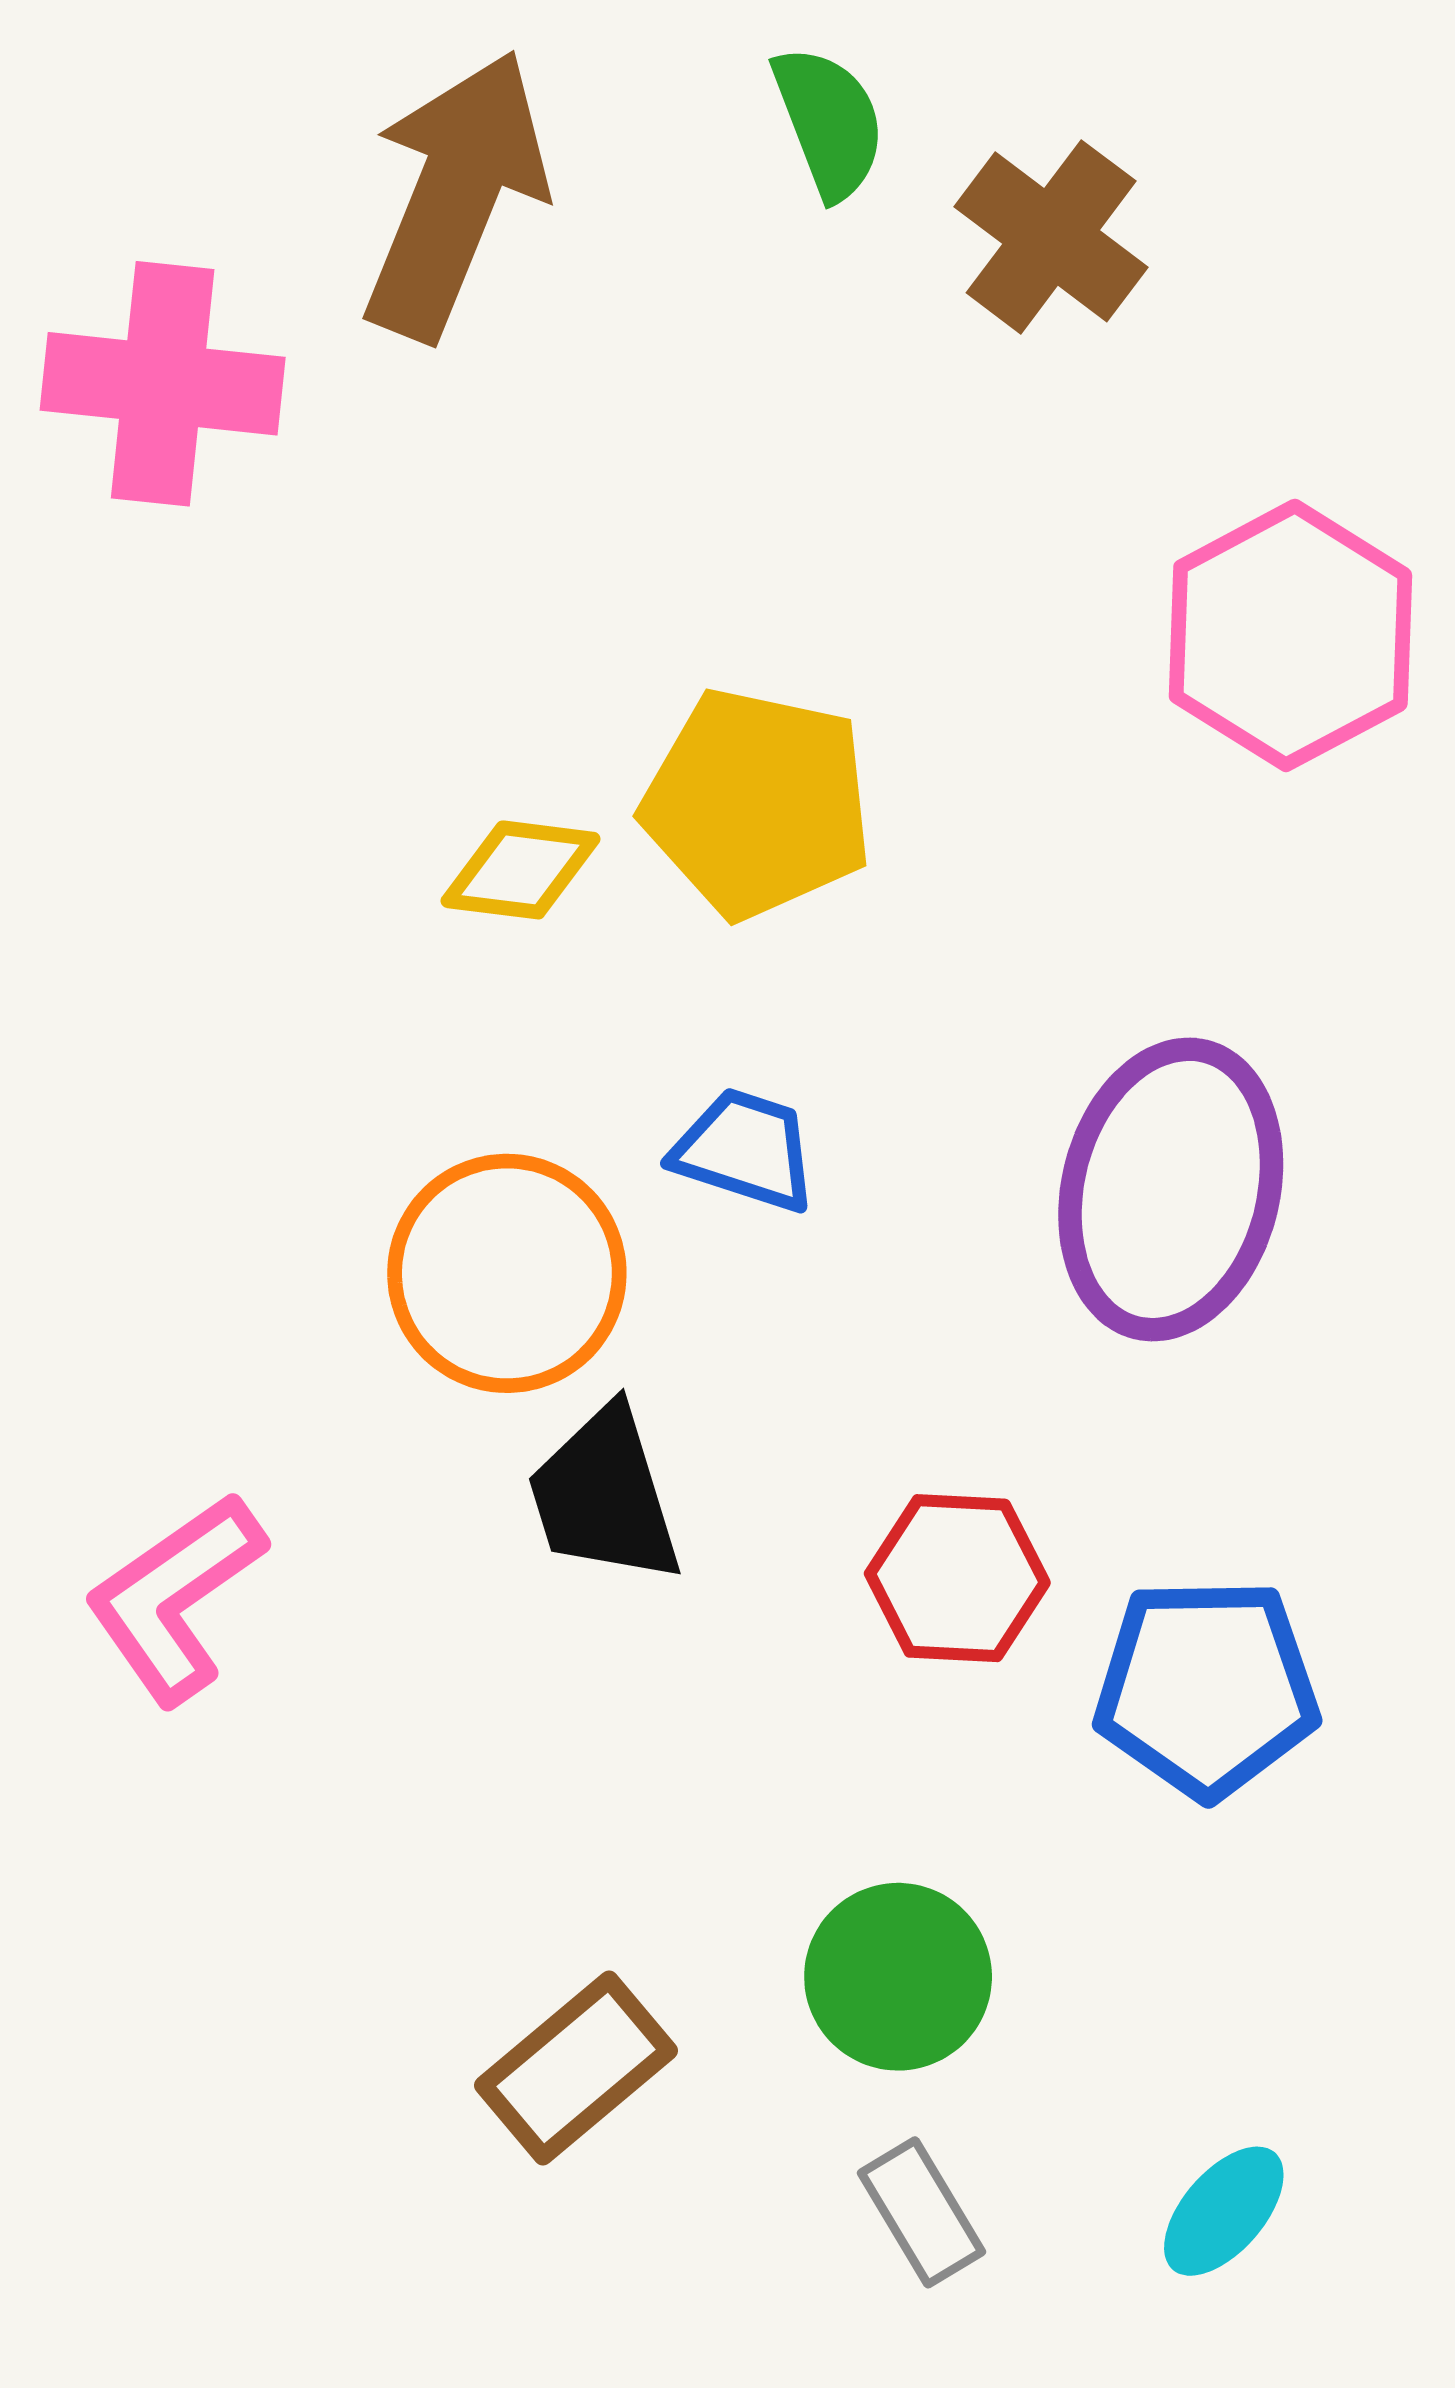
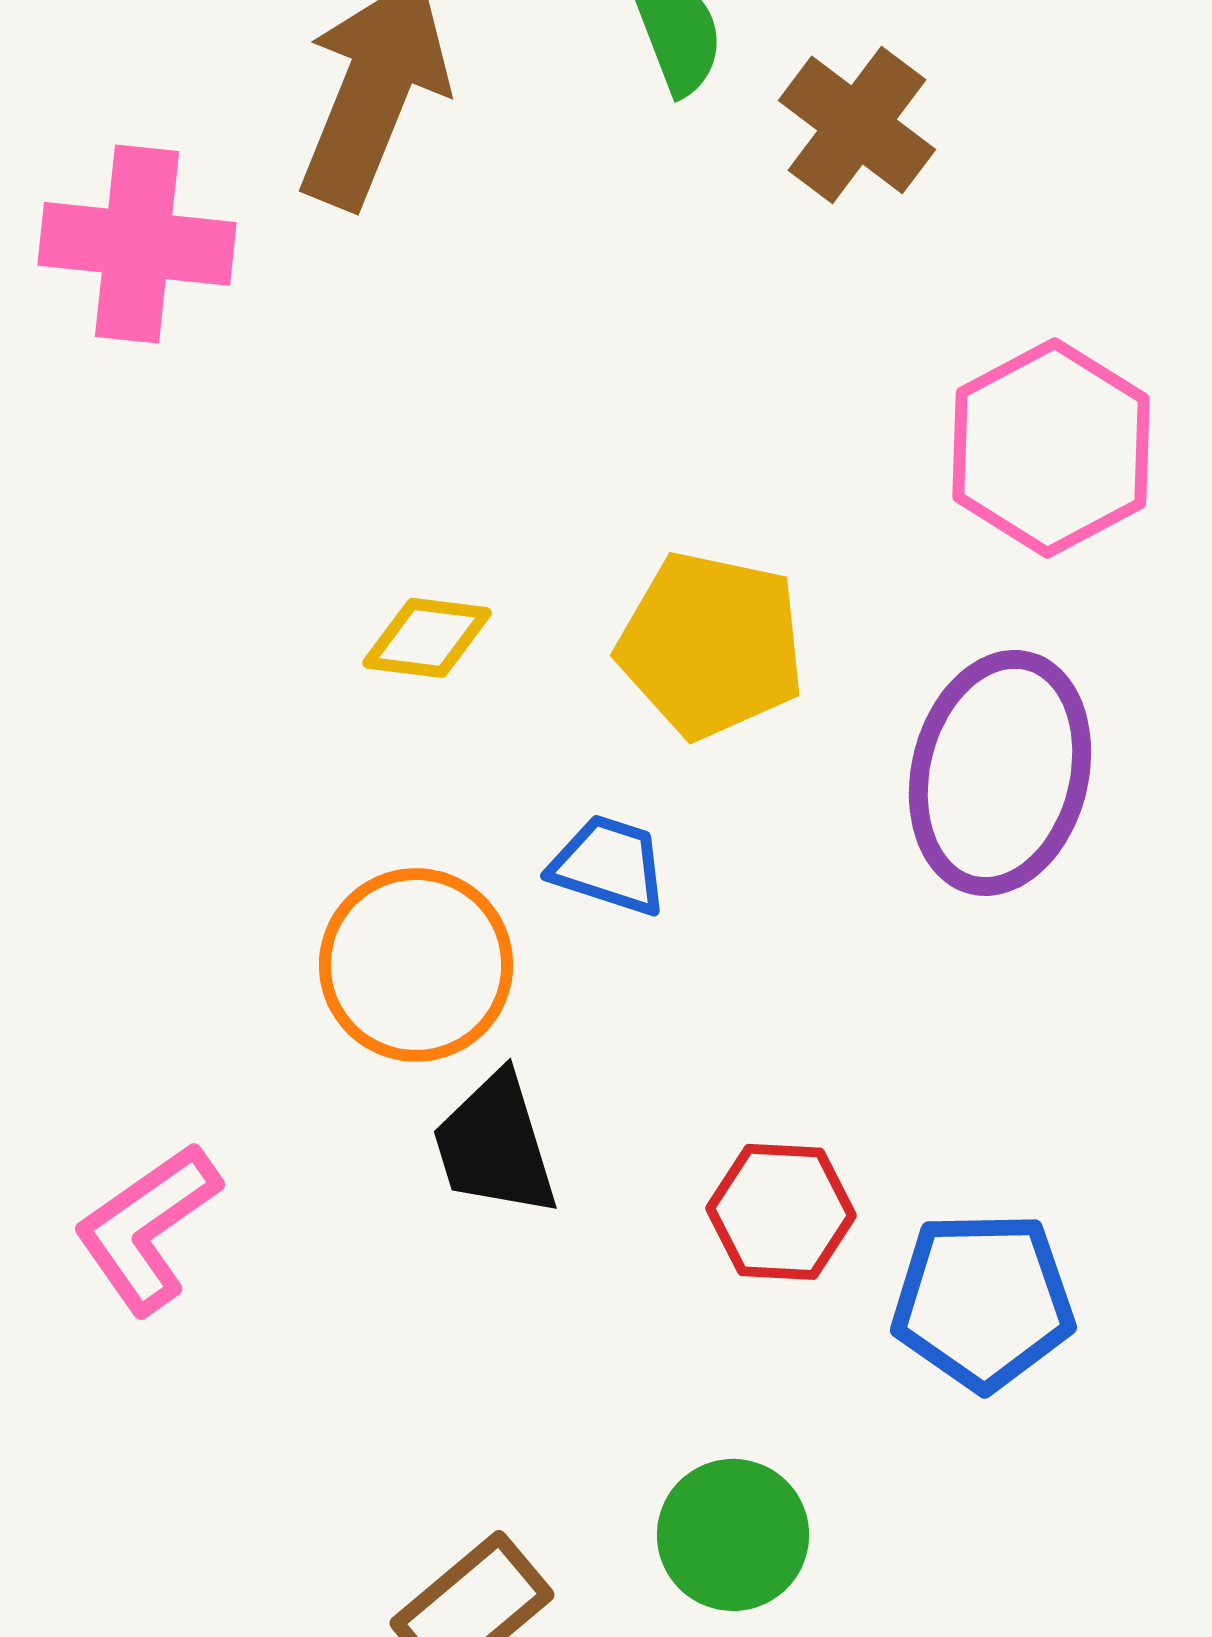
yellow pentagon: (757, 803) -> (711, 645), moved
purple ellipse: (1171, 1189) -> (1000, 773), moved

